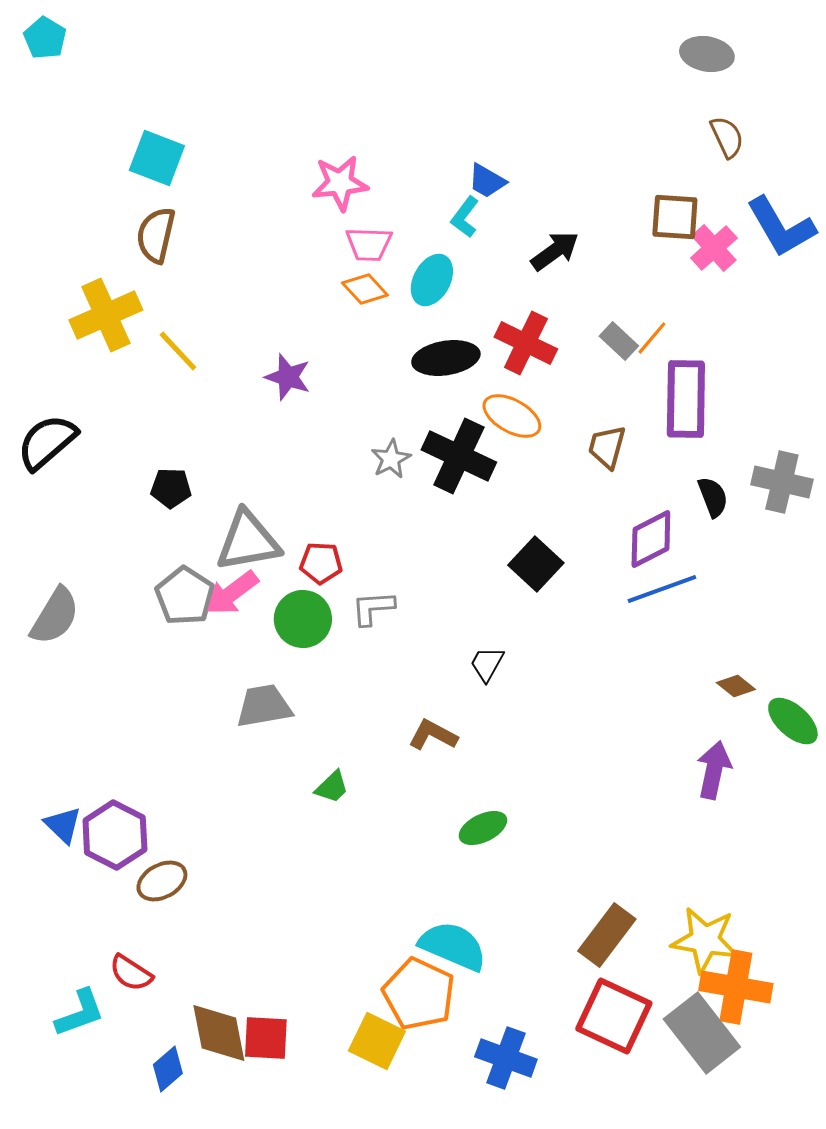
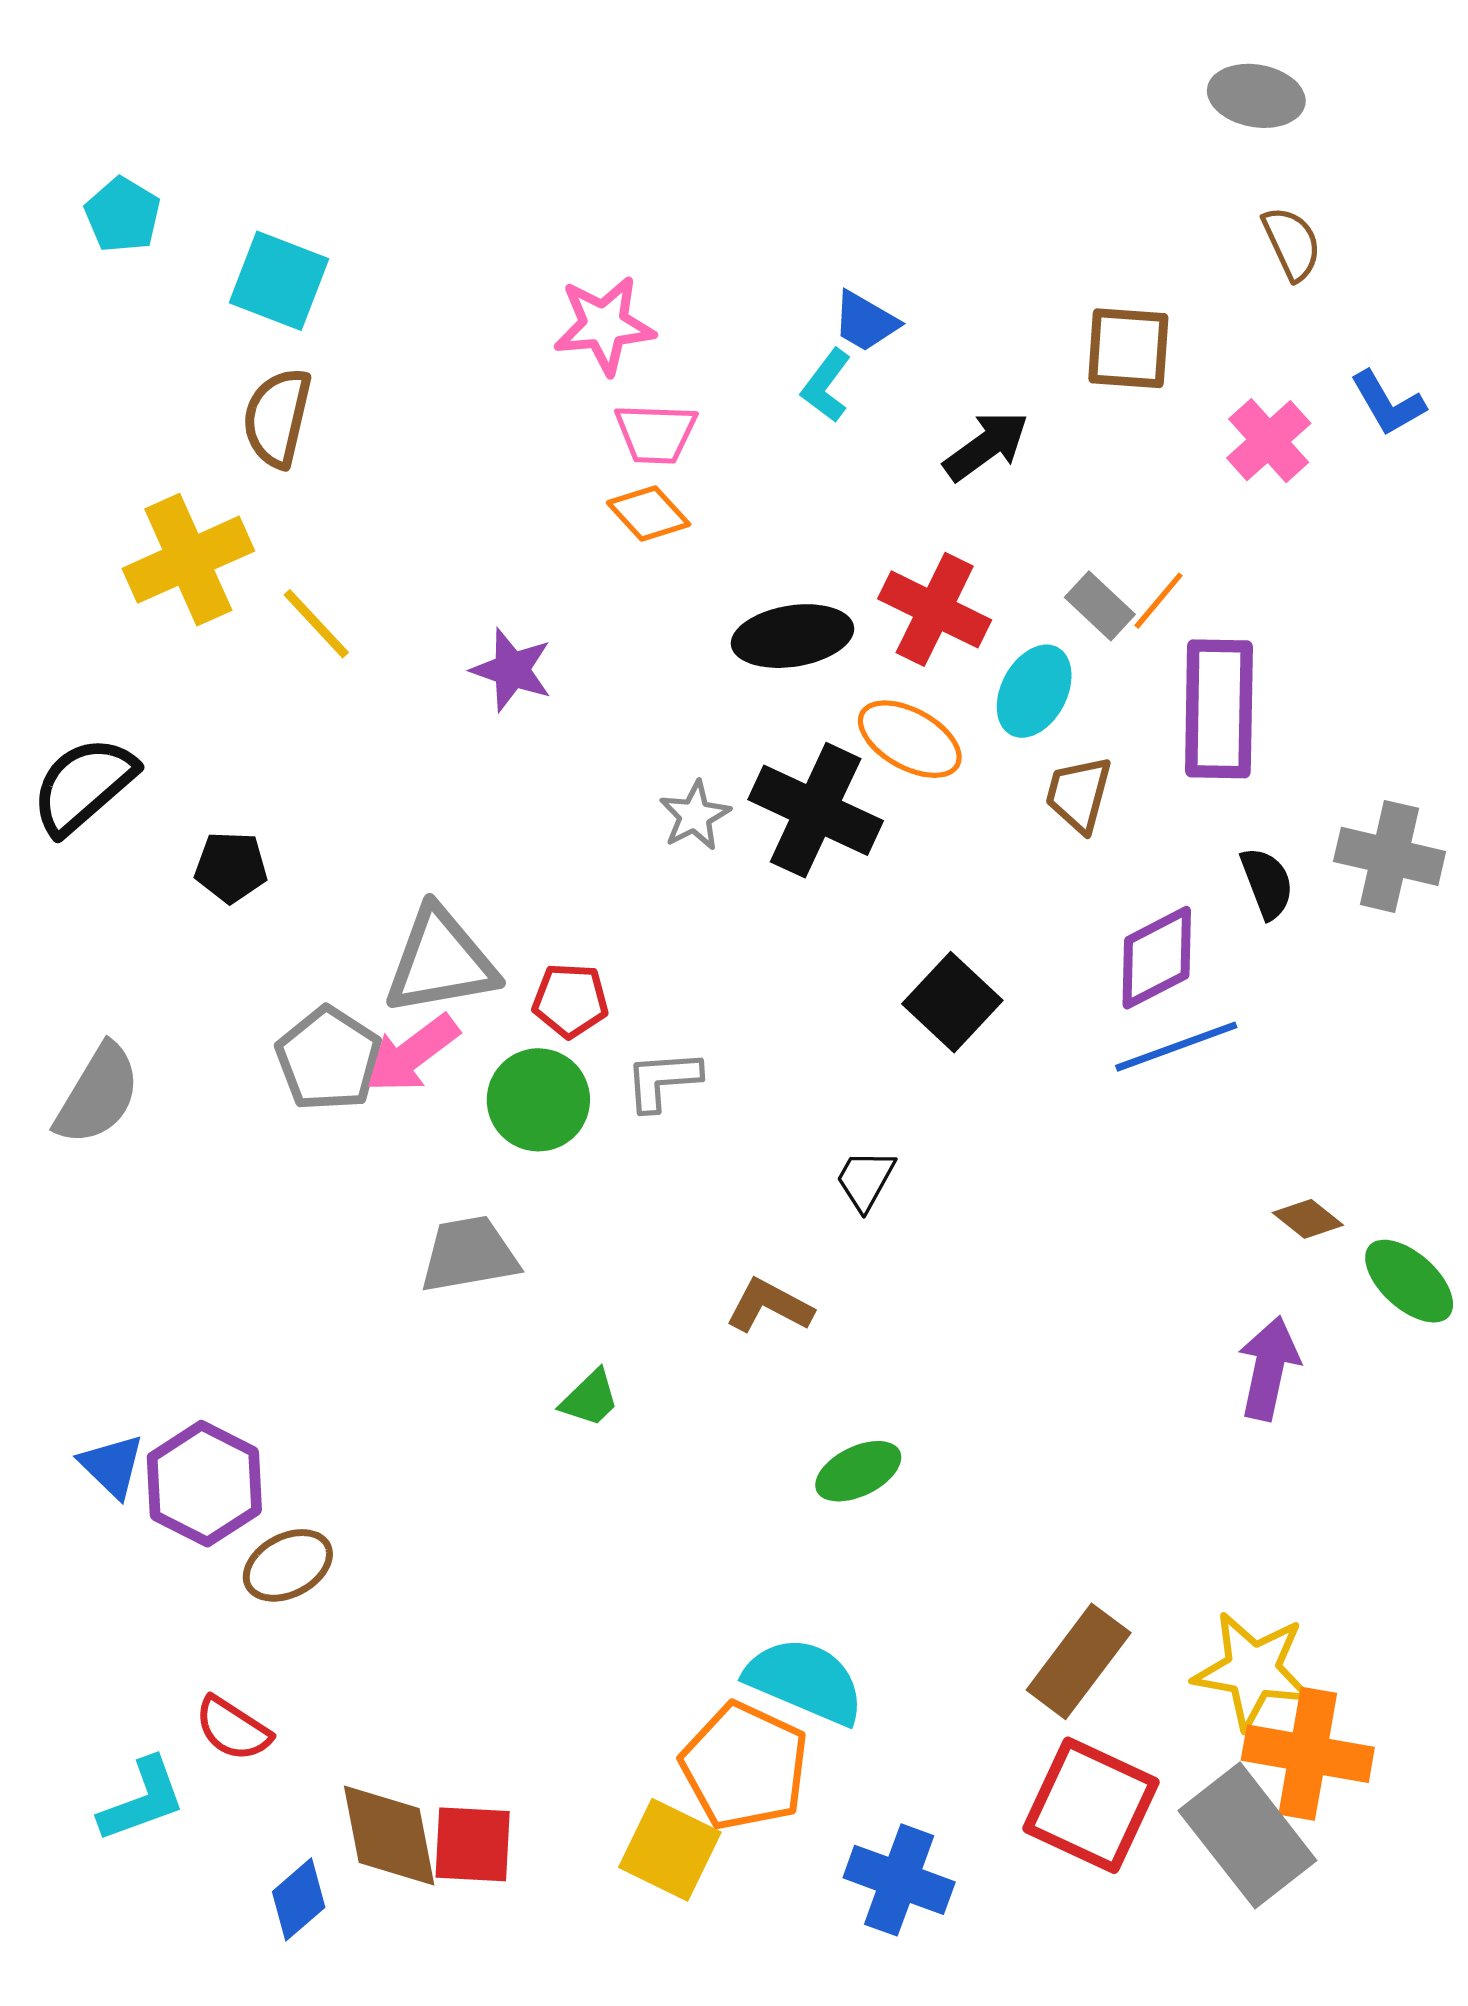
cyan pentagon: (45, 38) -> (123, 215), moved
brown square: (675, 217) -> (1128, 348), moved
blue L-shape: (781, 227) -> (1388, 403), size x0.6
cyan ellipse: (432, 280) -> (1034, 691), moved
black pentagon: (171, 488) -> (231, 867), moved

